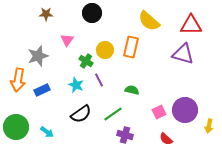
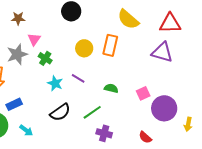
brown star: (46, 14) -> (18, 18), moved
pink triangle: (67, 40) -> (34, 39), moved
green cross: (86, 61) -> (45, 58), moved
purple line: (99, 80) -> (78, 78), turned -32
blue rectangle: (42, 90) -> (14, 104), moved
pink square: (159, 112) -> (143, 93), moved

